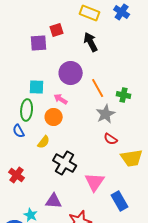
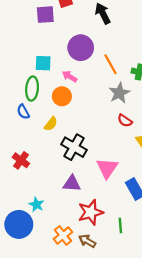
purple triangle: (54, 201) -> (72, 184), moved

